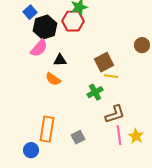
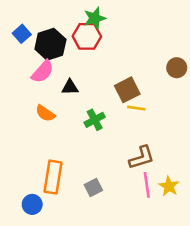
blue square: (30, 12) -> (22, 34), moved
orange semicircle: (53, 79) -> (45, 113), moved
green cross: (95, 92) -> (95, 120), moved

